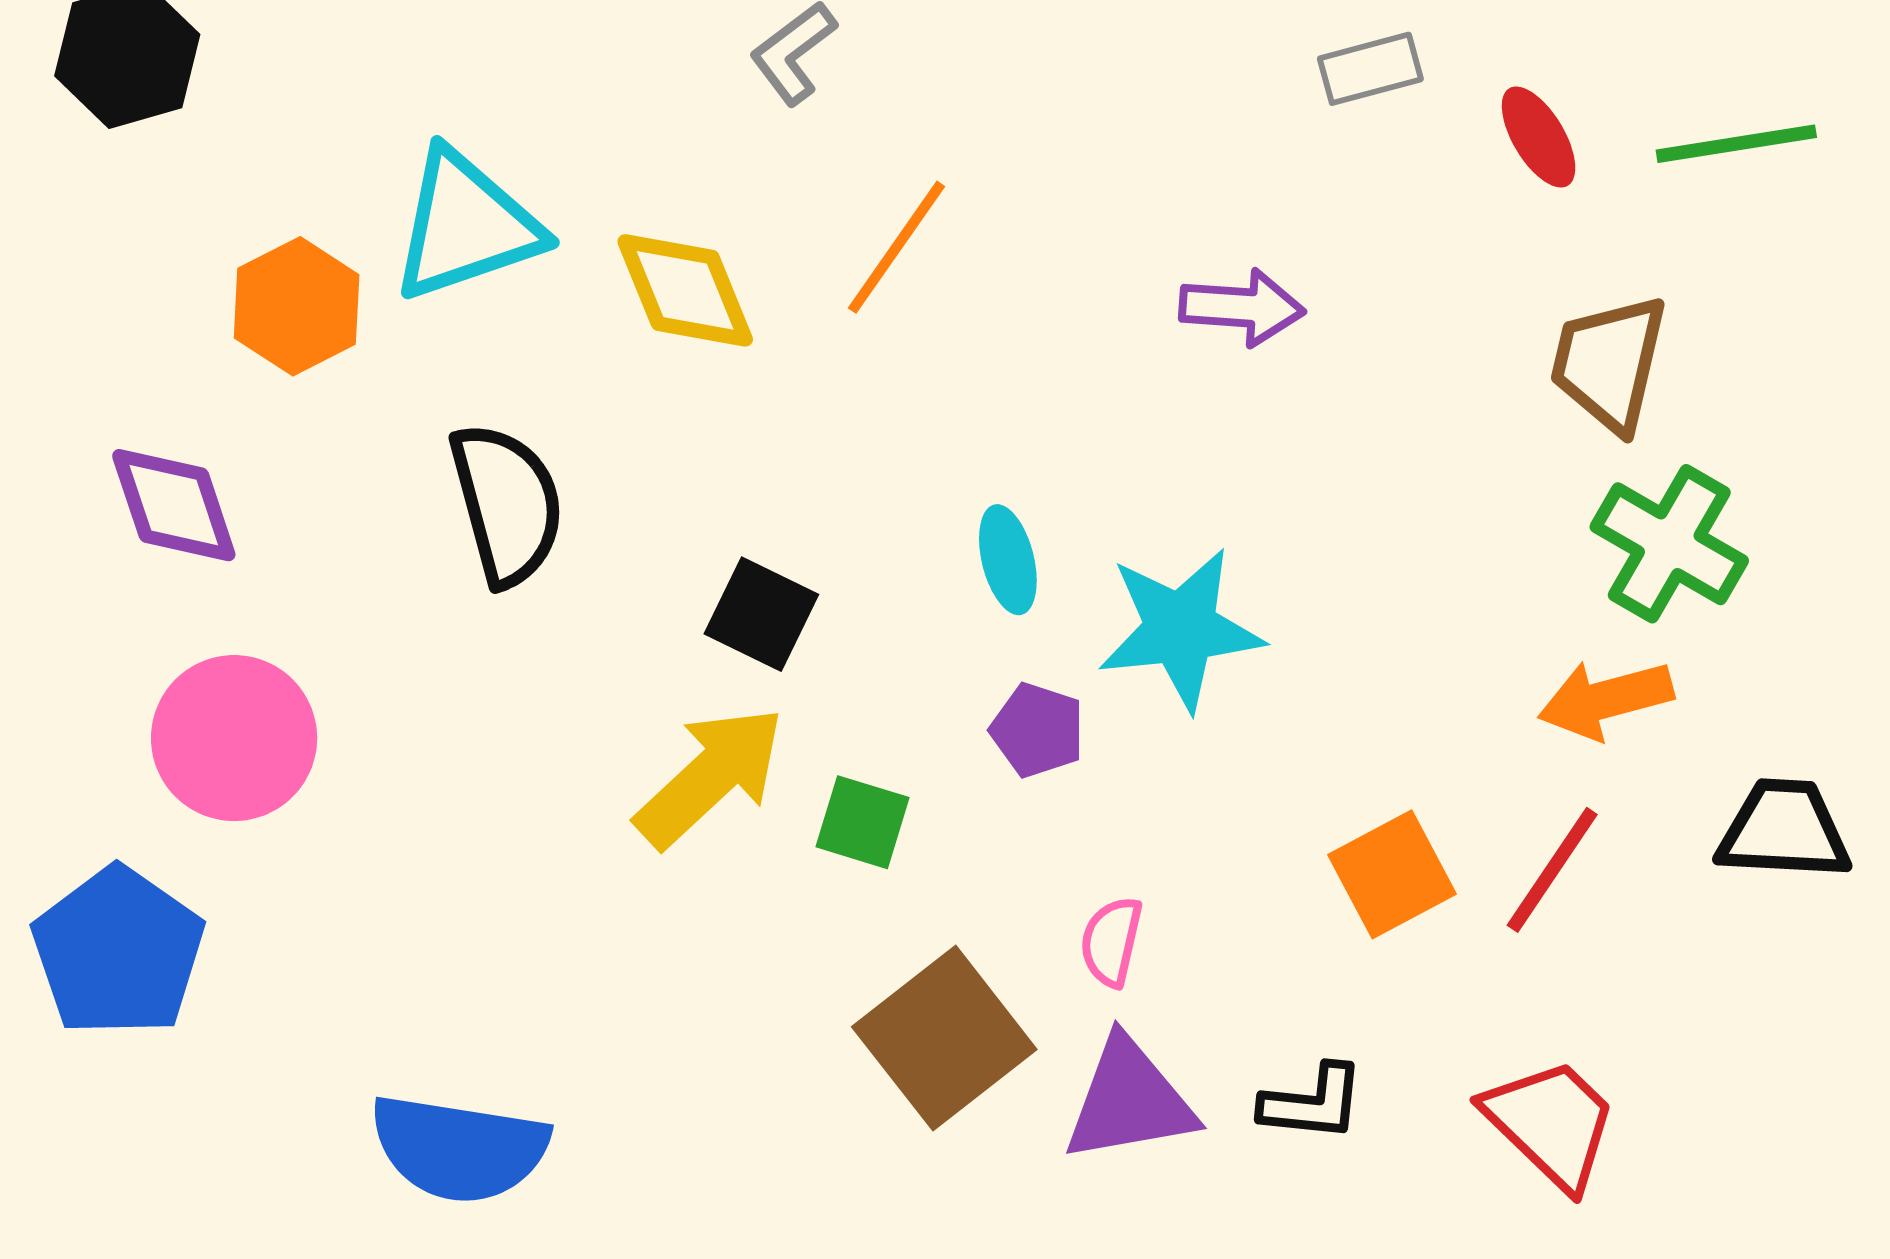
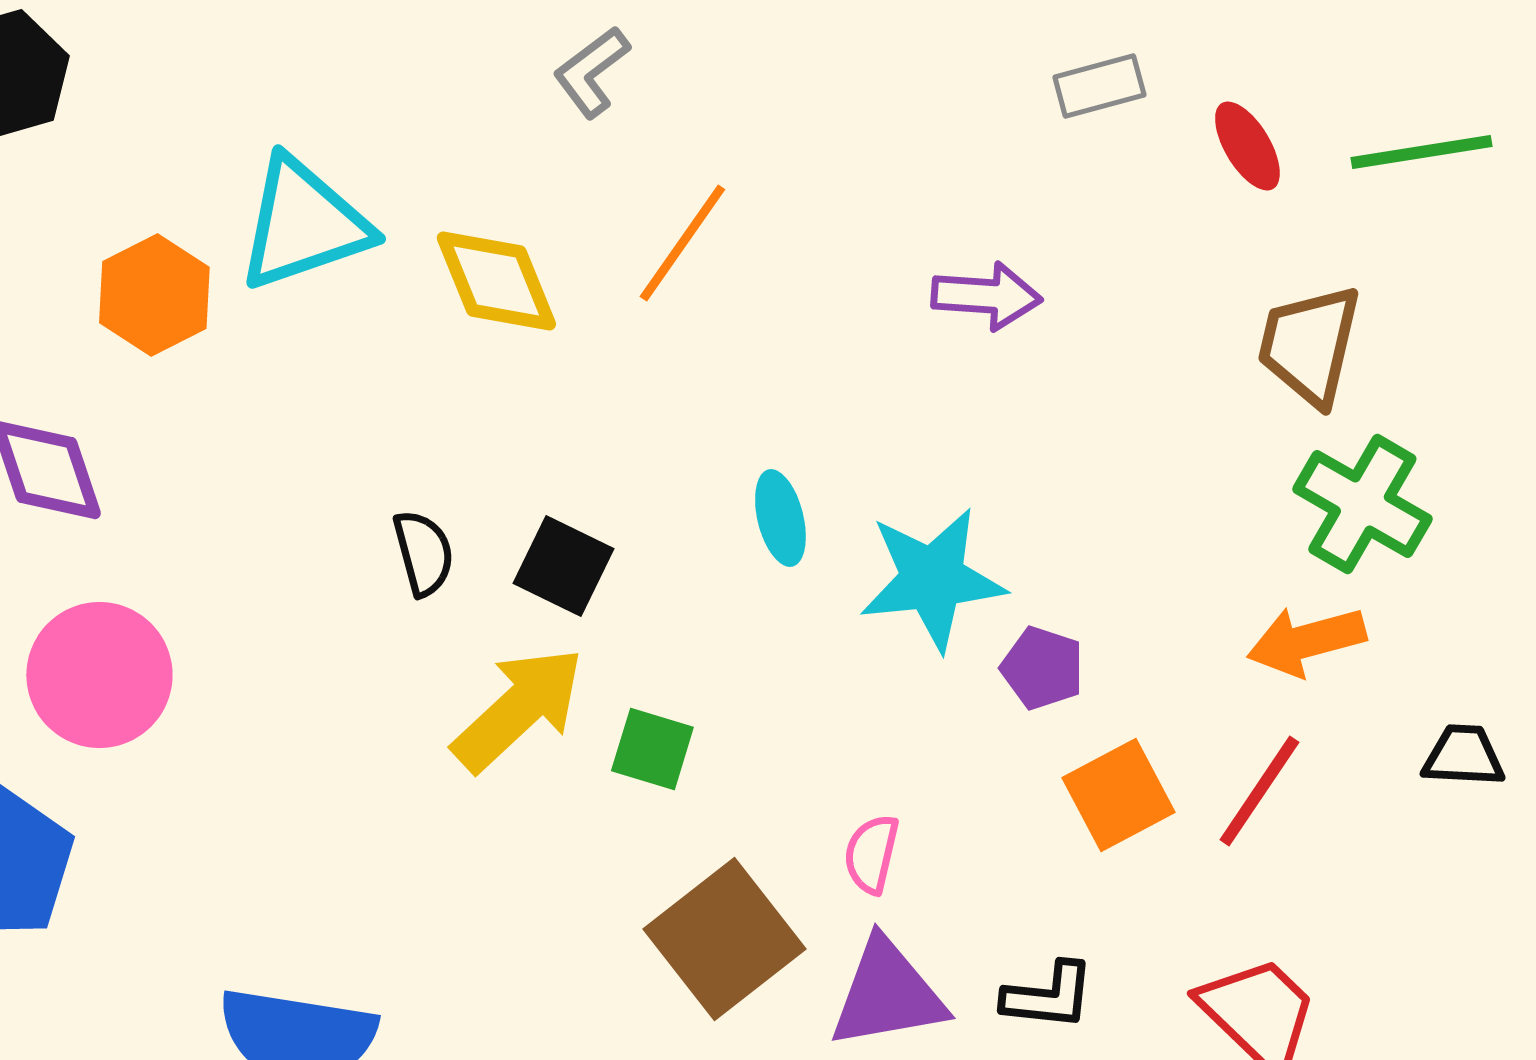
black semicircle: (507, 504) -> (423, 553), moved, size x0.6
purple pentagon: (1037, 730) -> (1042, 668), moved
black trapezoid: (1784, 830) -> (1463, 756), size x0.7

